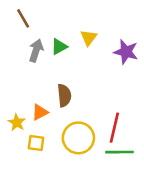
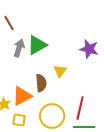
yellow triangle: (89, 38) -> (60, 71), moved
green triangle: (59, 47) -> (37, 45), size x1.5
orange triangle: (40, 112) -> (22, 96), size x1.5

